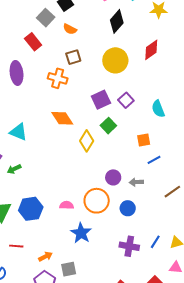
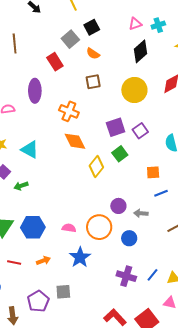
orange cross: (58, 78) -> (69, 111), moved
orange arrow: (45, 257) -> (43, 261), moved

